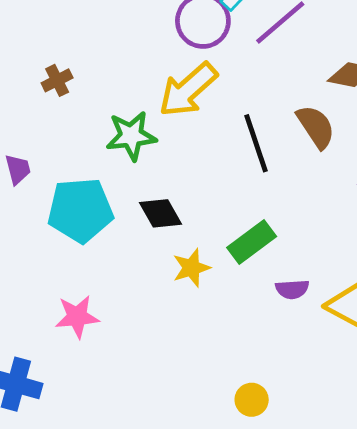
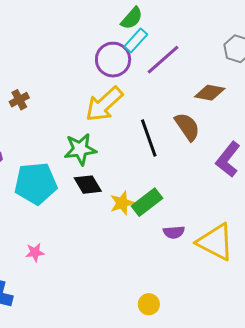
green star: (131, 136) -> (80, 149), moved
yellow star: (191, 268) -> (122, 203), moved
pink star: (77, 317) -> (35, 252), size x0.7

